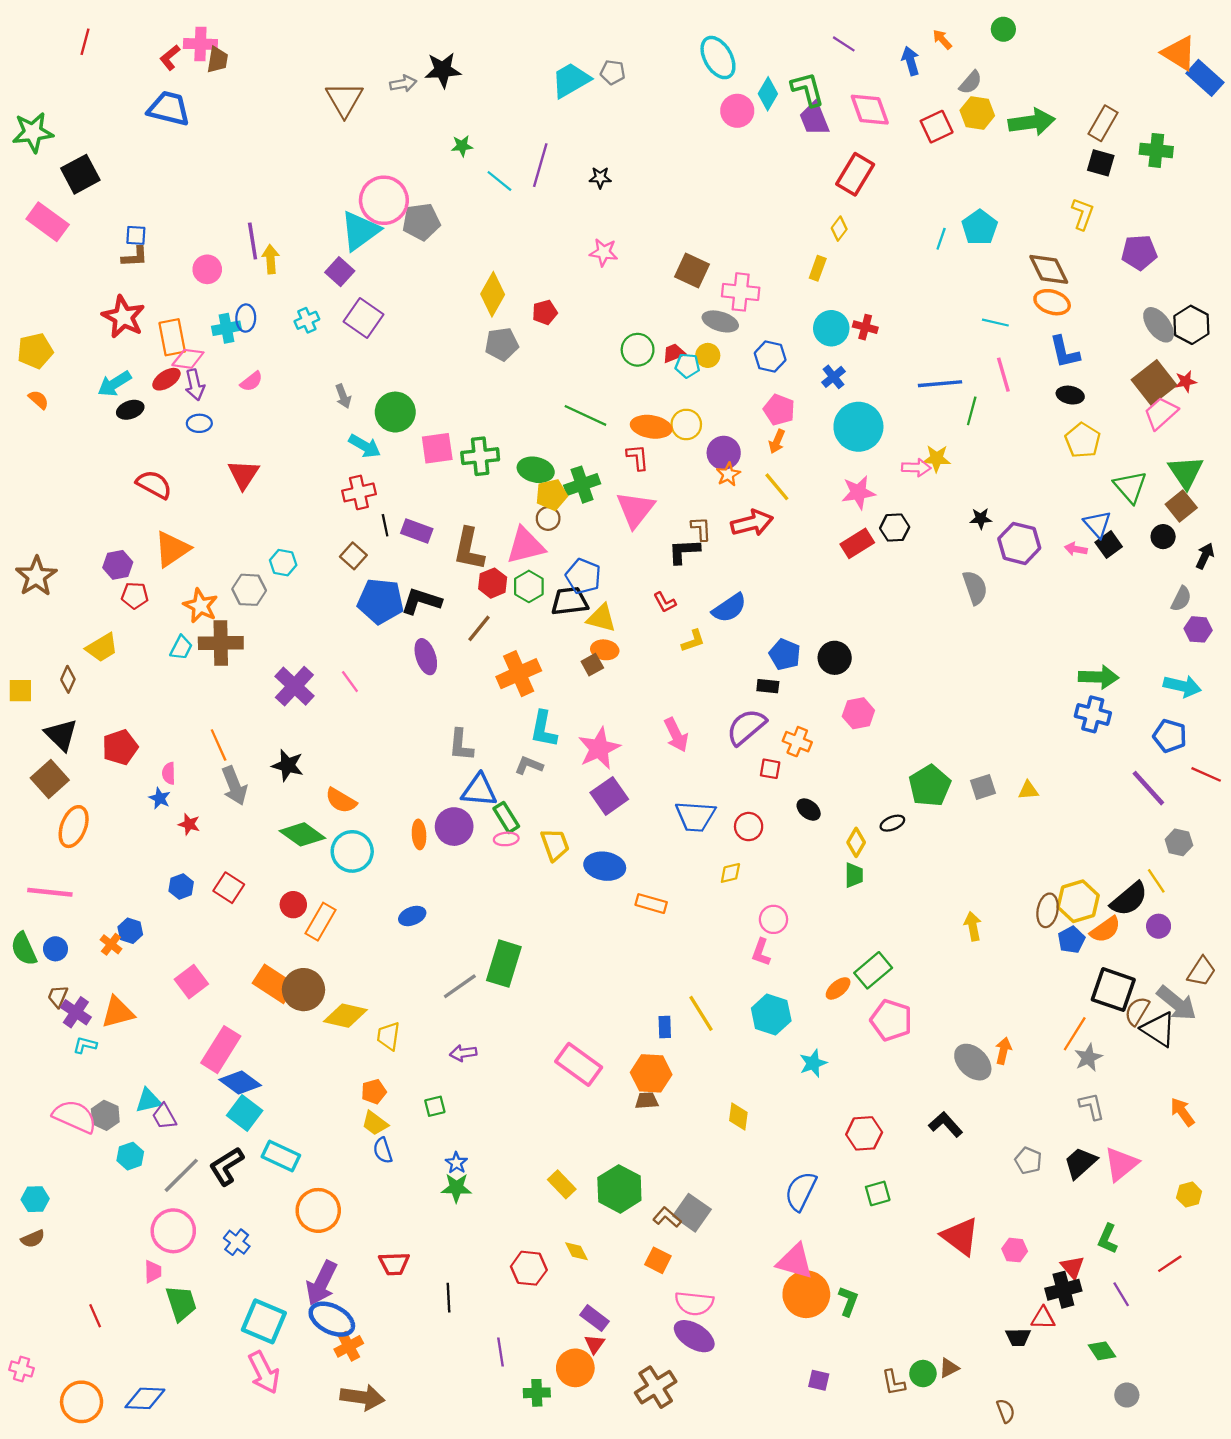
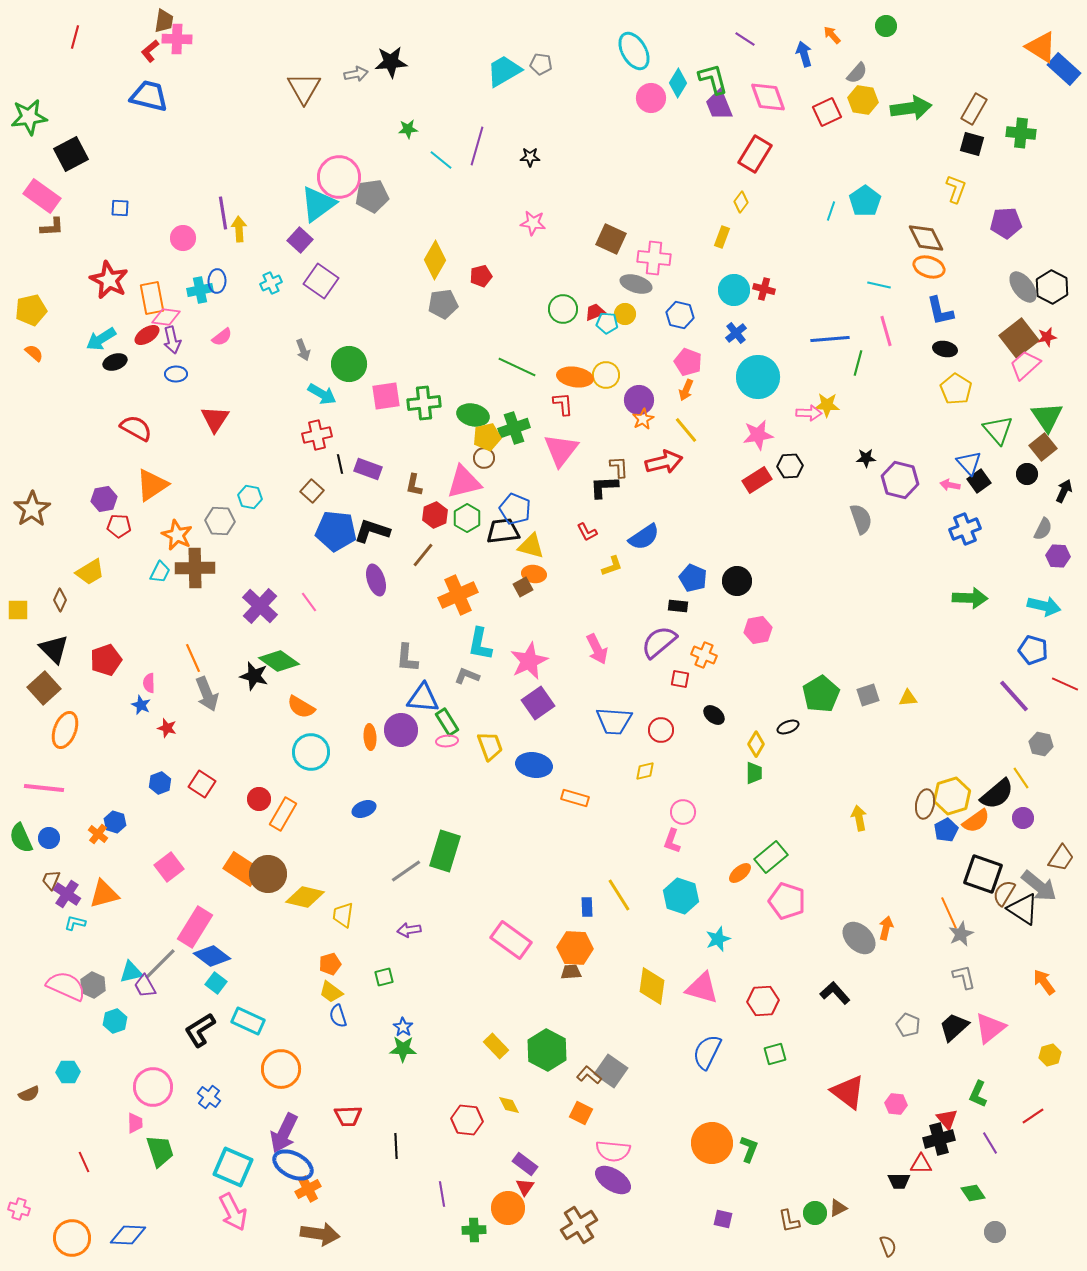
brown trapezoid: (217, 60) -> (164, 21), moved
brown L-shape: (135, 257) -> (52, 227), moved
brown L-shape: (469, 549) -> (414, 485), size x0.6
blue cross: (1093, 714) -> (965, 529), moved, turned -36
green diamond: (302, 834) -> (279, 661), moved
orange line: (1075, 1034) -> (949, 913), turned -56
cyan square: (245, 1113) -> (216, 983), size x0.7
yellow diamond: (738, 1116) -> (652, 986), size x1.5
gray line: (181, 1175) -> (160, 964), moved
cyan hexagon: (35, 1199) -> (68, 1072), moved
pink triangle: (795, 1261) -> (702, 988), moved

